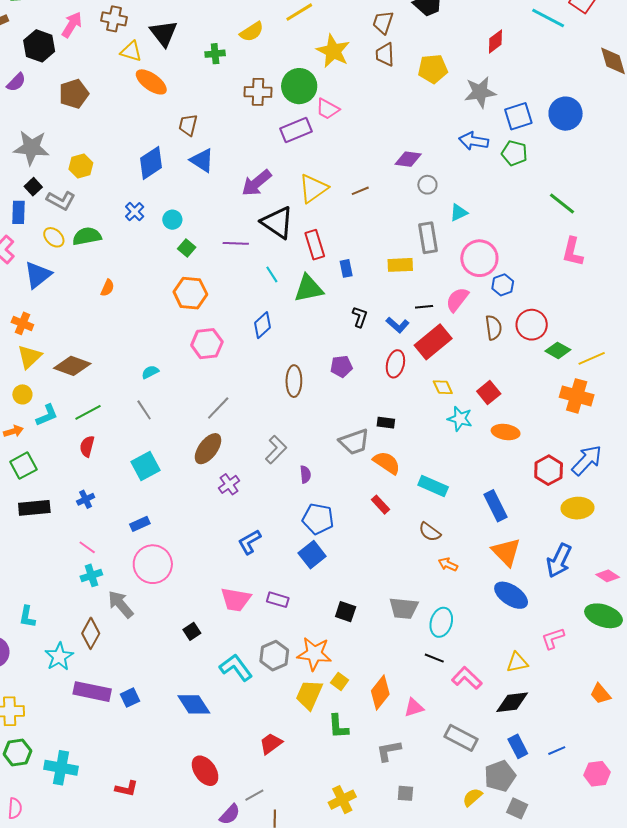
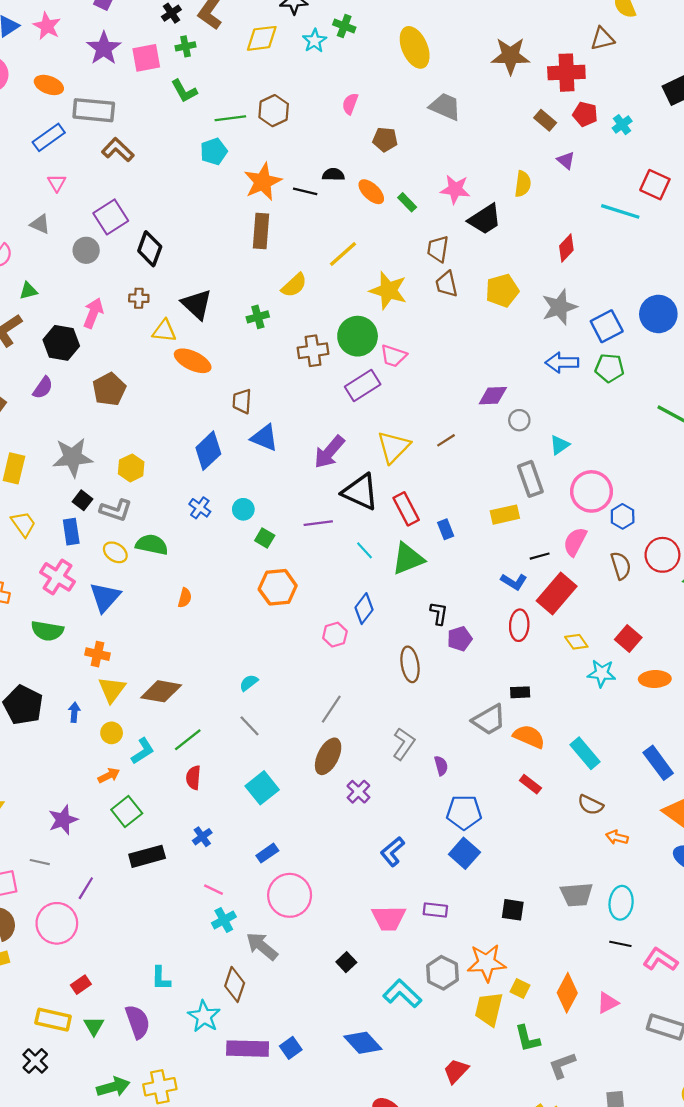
brown cross: (114, 19) -> (139, 298), size x0.7
green semicircle: (87, 236) -> (152, 545), turned 32
black L-shape: (360, 317) -> (439, 613), moved
pink hexagon: (207, 344) -> (335, 635), moved, size x0.7
cyan rectangle: (433, 486) -> (585, 753), turned 36
gray L-shape: (389, 751) -> (562, 1065), moved

